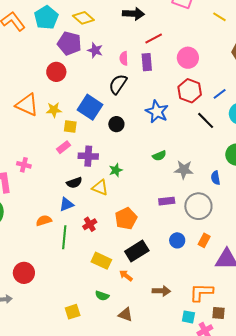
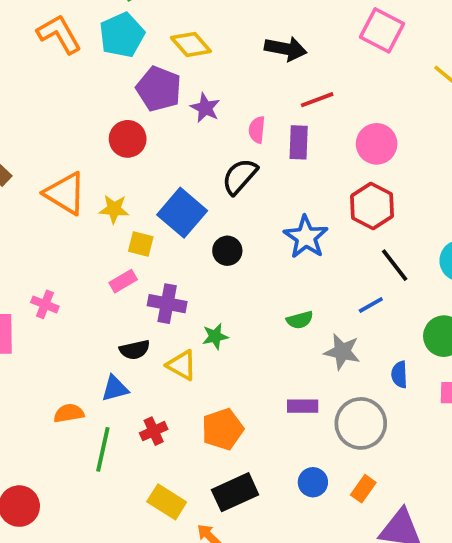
blue line: (220, 94) -> (371, 305), moved

